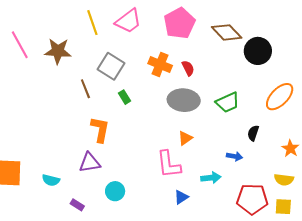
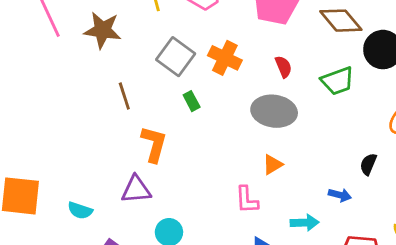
orange cross: (160, 64) -> (225, 58), moved
brown line: (85, 89) -> (124, 96), moved
green trapezoid: (228, 102) -> (338, 81), moved
pink L-shape: (169, 164) -> (247, 200), size x0.7

